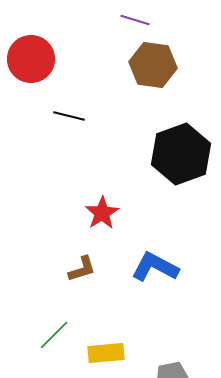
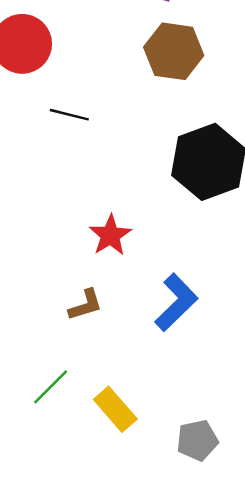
blue L-shape: (155, 267) -> (176, 302), turned 108
yellow rectangle: (106, 353) -> (115, 409), turned 54

